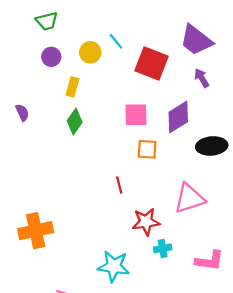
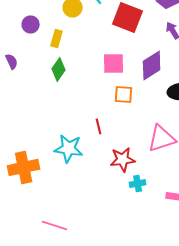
purple circle: (51, 57) -> (31, 24), moved
cyan star: (114, 266) -> (69, 148), moved

